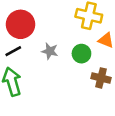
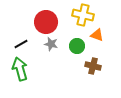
red circle: (21, 24) -> (46, 22), moved

